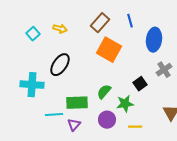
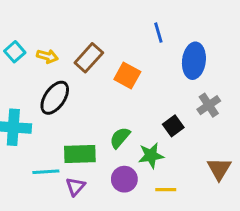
brown rectangle: (100, 23) -> (89, 58), moved
yellow arrow: (60, 29) -> (47, 56), moved
orange square: (109, 50) -> (127, 76), size x0.7

